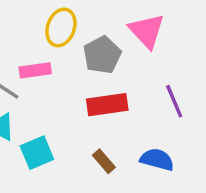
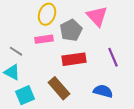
pink rectangle: (35, 70) -> (44, 39), moved
cyan square: (37, 153) -> (25, 95), moved
brown rectangle: (104, 161) -> (59, 88), moved, size x1.6

